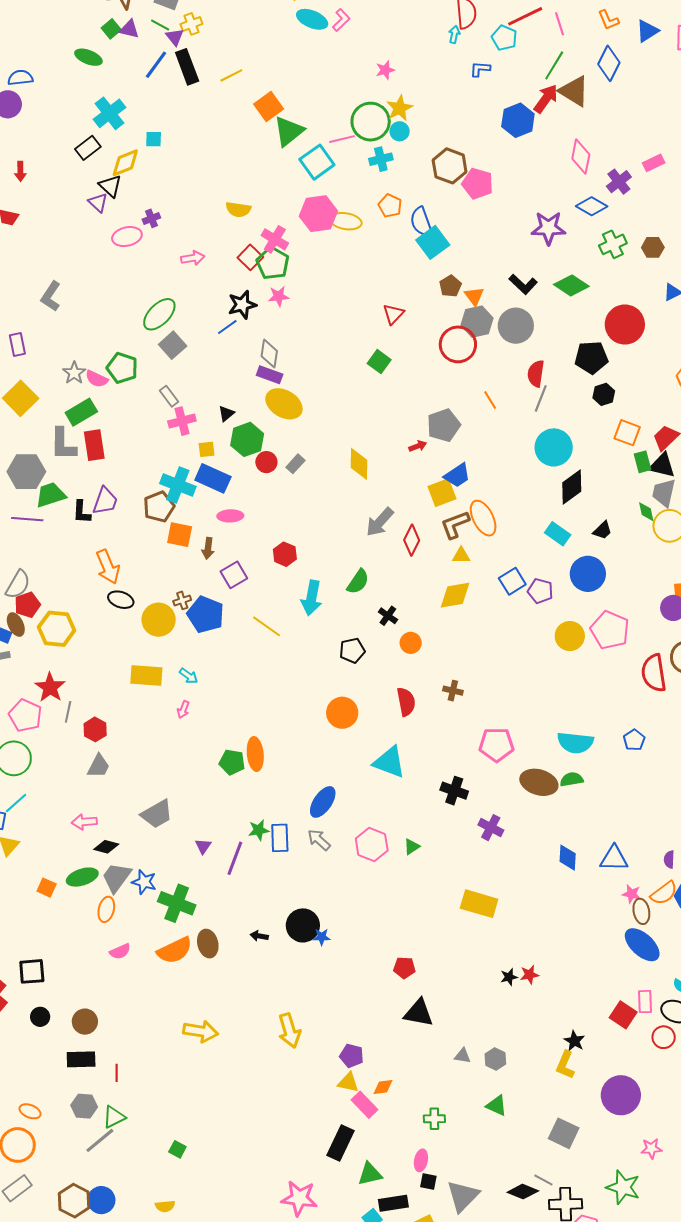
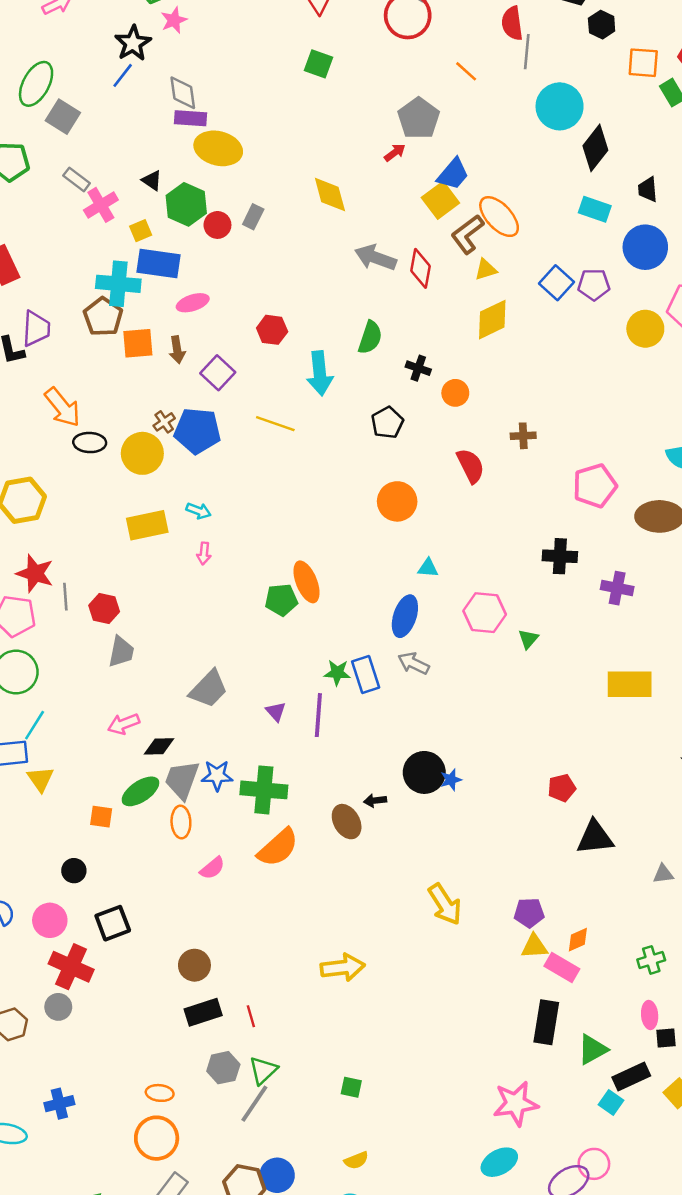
black triangle: (226, 414) -> (152, 180), turned -30
gray arrow: (380, 522) -> (375, 258), turned 84
black trapezoid: (602, 530) -> (648, 189), turned 145
cyan triangle: (389, 762) -> (428, 568), moved, size x0.5
green star: (259, 830) -> (337, 673), turned 30
pink hexagon: (372, 845) -> (485, 613), moved
brown ellipse: (208, 944) -> (347, 822), moved
black circle: (40, 1017) -> (74, 871), moved
yellow arrow: (201, 1031) -> (343, 967), moved

